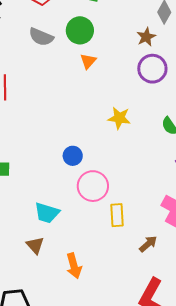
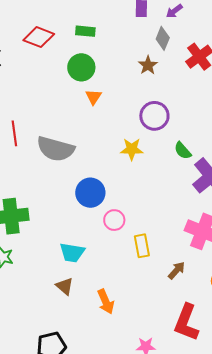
gray semicircle: (41, 37) -> (56, 149), moved, size x1.5
purple circle: (152, 69) -> (154, 116), moved
blue circle: (73, 156) -> (90, 193), size x1.5
pink circle: (93, 186) -> (114, 220), size x0.7

